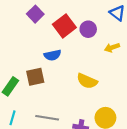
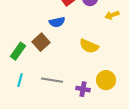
brown square: (35, 77) -> (41, 42), turned -30

